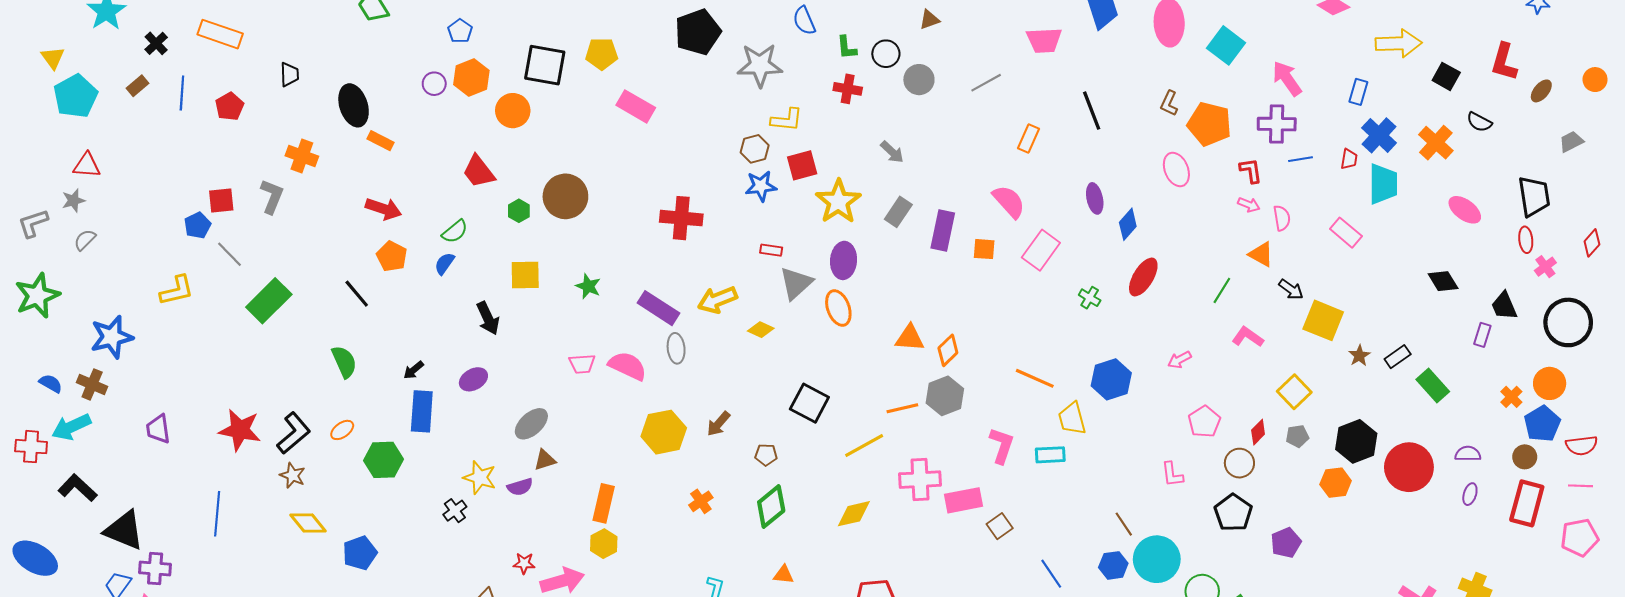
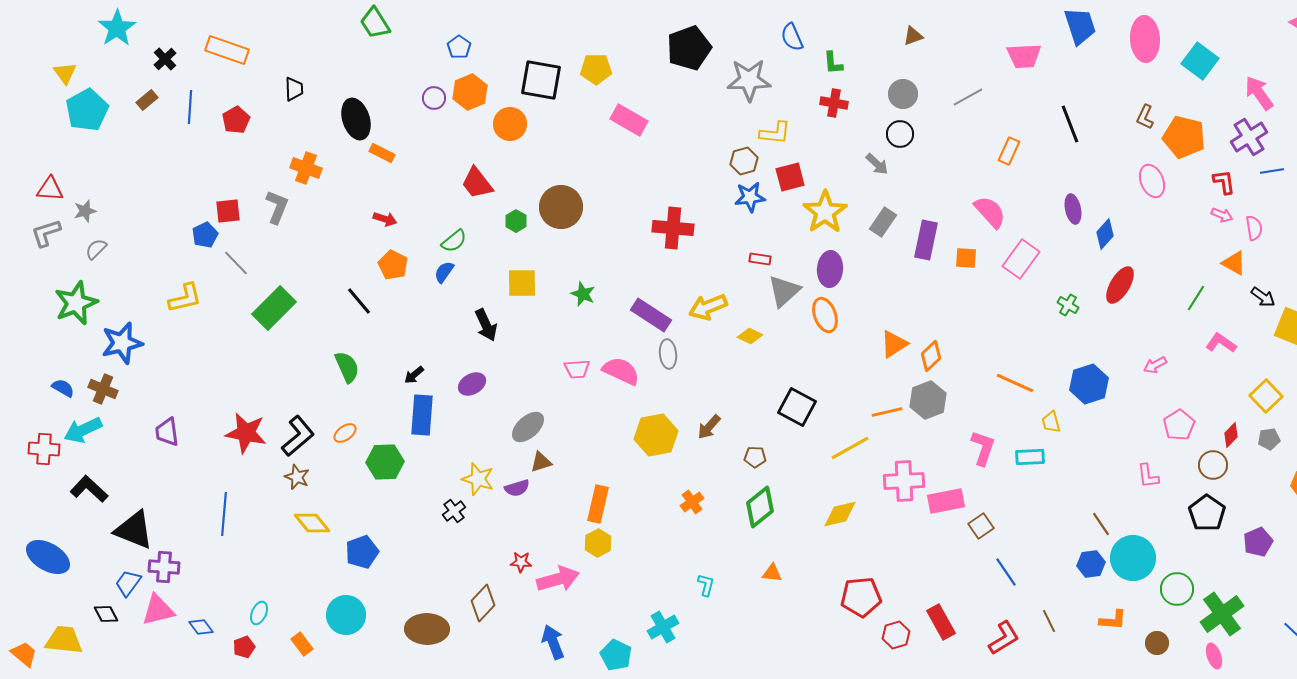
black circle: (886, 54) -> (900, 134), moved
purple cross: (1277, 124) -> (1249, 137), turned -33
red triangle: (87, 165) -> (50, 189), moved
red arrow: (384, 209) -> (385, 219), size x0.7
green star: (37, 296) -> (76, 303), moved
orange triangle: (910, 338) -> (894, 344), turned -36
yellow trapezoid: (1072, 419) -> (1051, 422), size x0.7
blue line: (1051, 574) -> (1006, 572), moved

